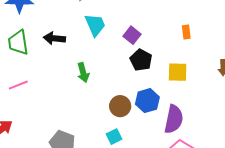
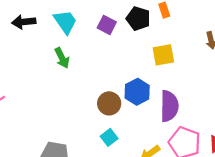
black arrow: (54, 38) -> (24, 22), moved
black pentagon: (141, 60) -> (138, 19), moved
green arrow: (83, 73) -> (62, 58), moved

